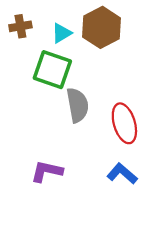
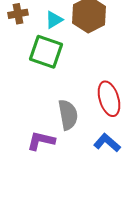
gray semicircle: (78, 105) -> (68, 115), moved

